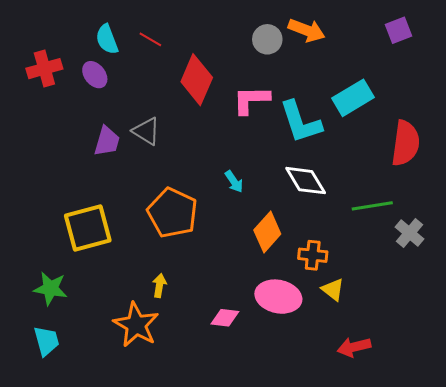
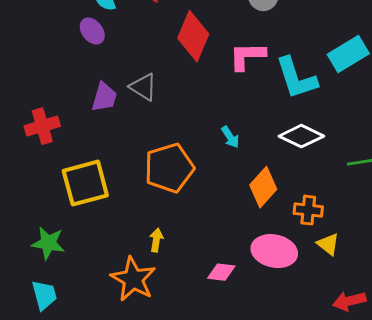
red cross: (44, 69) -> (42, 126), moved
white diamond: (306, 181) -> (301, 136), turned -33
orange pentagon: (172, 213) -> (169, 168), turned 30

